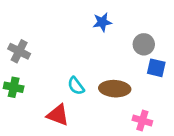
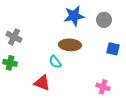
blue star: (102, 22) -> (74, 16), size x1.5
gray circle: (144, 44) -> (104, 20), moved
brown ellipse: (115, 89) -> (70, 45), moved

